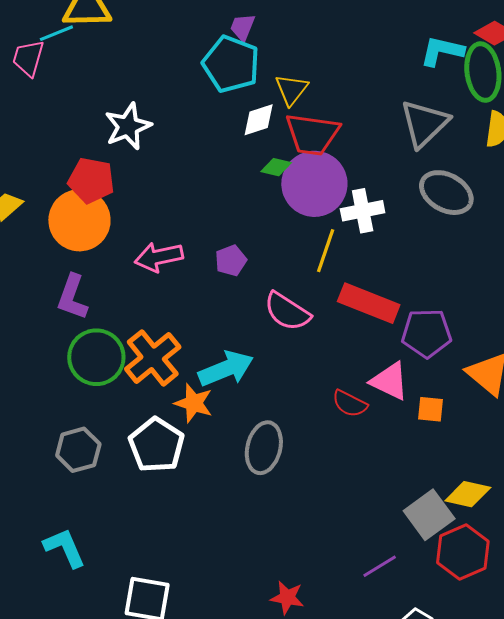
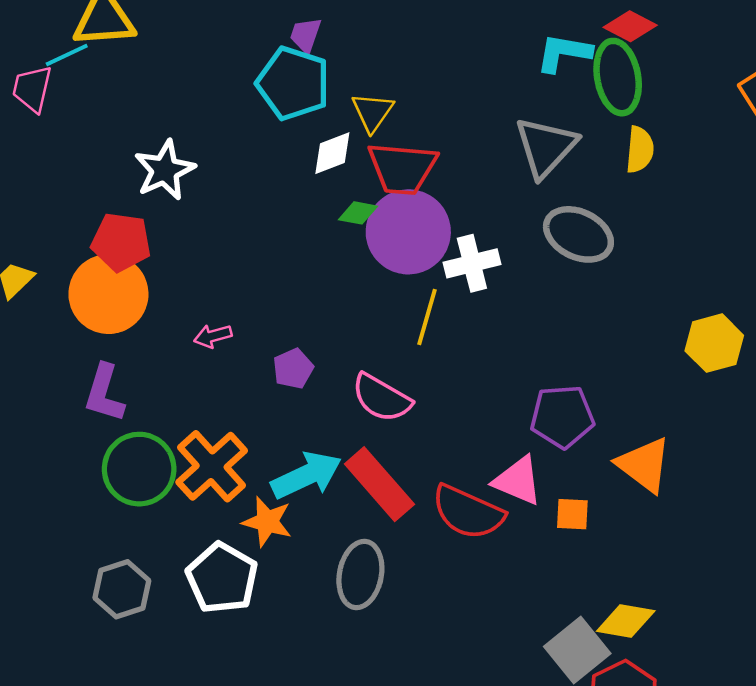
pink arrow: (159, 257) -> (213, 336), size x0.6
purple pentagon: (231, 260) -> (293, 369), moved
red rectangle: (369, 303) -> (379, 484), moved, turned 30
red semicircle: (350, 404) -> (468, 512), size x1.6

